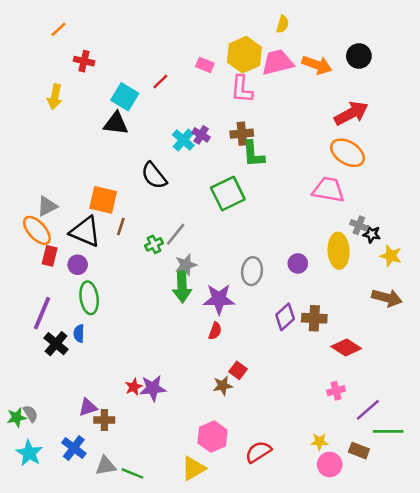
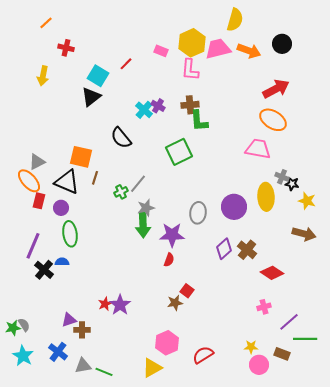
yellow semicircle: (283, 24) -> (235, 20), moved, size x1.6
black triangle: (116, 123) -> (91, 97), turned -45
purple circle: (298, 263) -> (234, 207), size x1.6
brown cross: (314, 318) -> (247, 250), turned 36
blue semicircle: (79, 333) -> (62, 262), turned 88
purple star: (153, 388) -> (120, 305), turned -30

